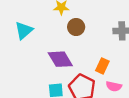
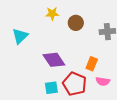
brown circle: (76, 27) -> (76, 23), moved

